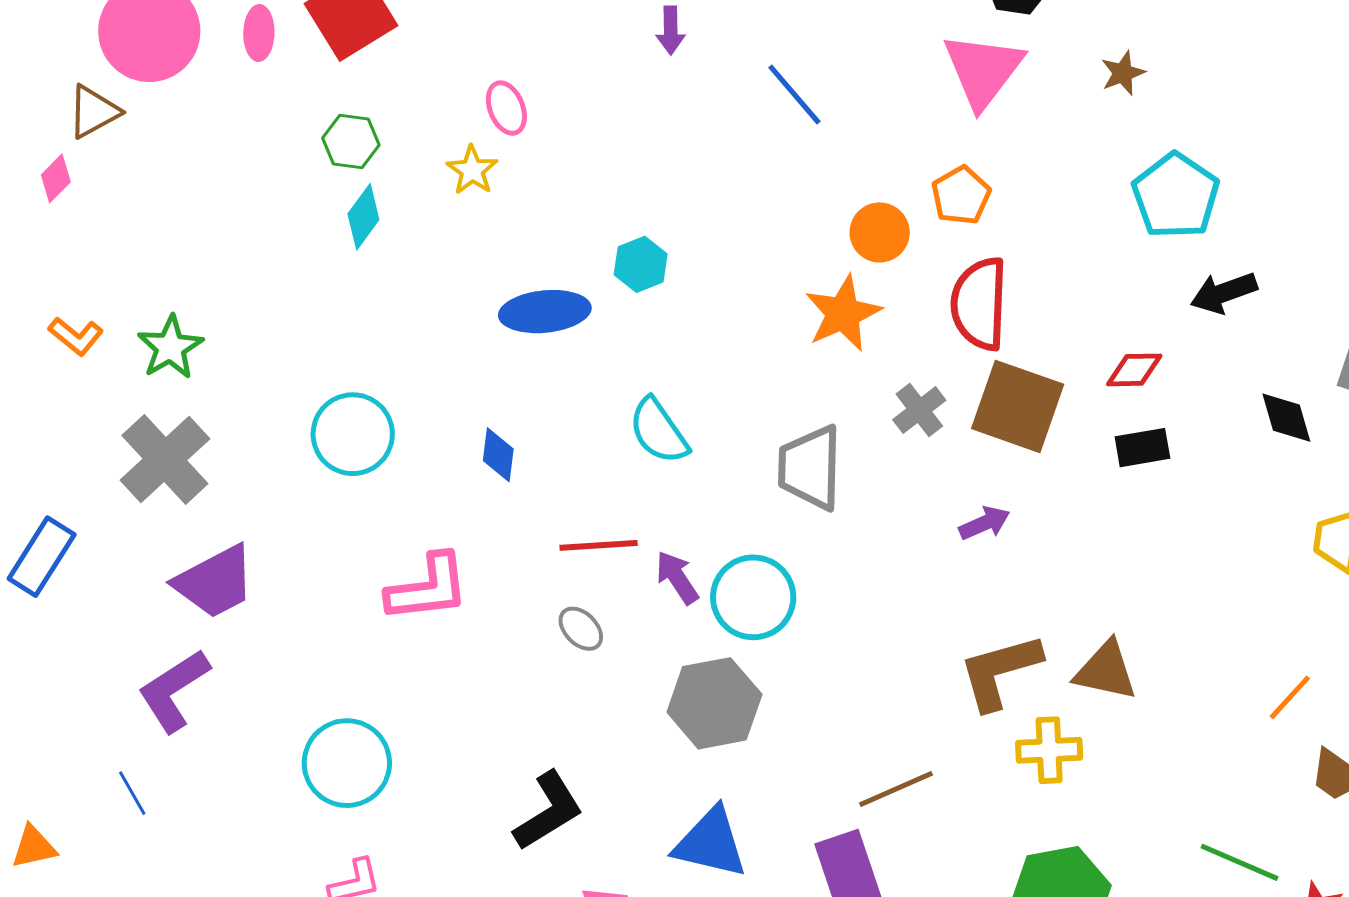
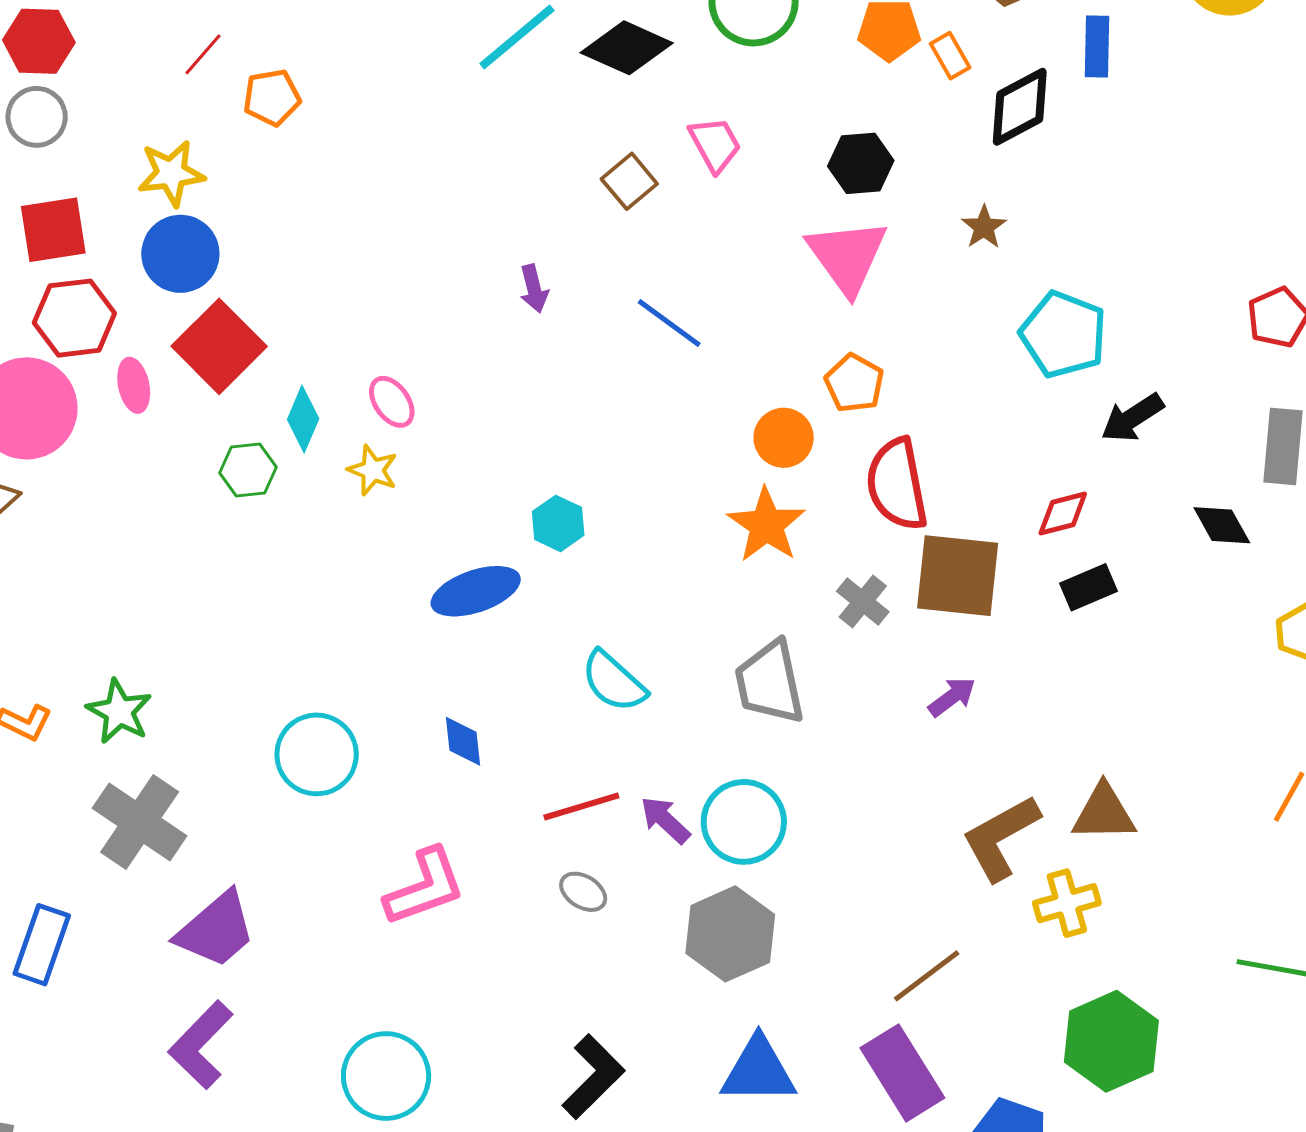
cyan diamond: (363, 217) -> (303, 419), moved

